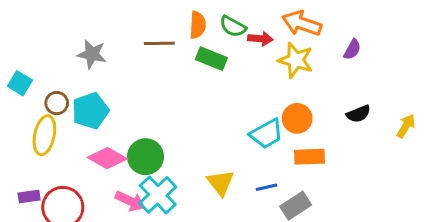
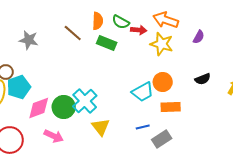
brown line: (159, 43) -> (73, 33), turned 42
cyan pentagon: (90, 111) -> (19, 87), moved
pink diamond: (107, 158) -> (39, 108), turned -50
yellow triangle: (221, 183) -> (101, 127), moved
cyan cross: (158, 195) -> (85, 101), moved

